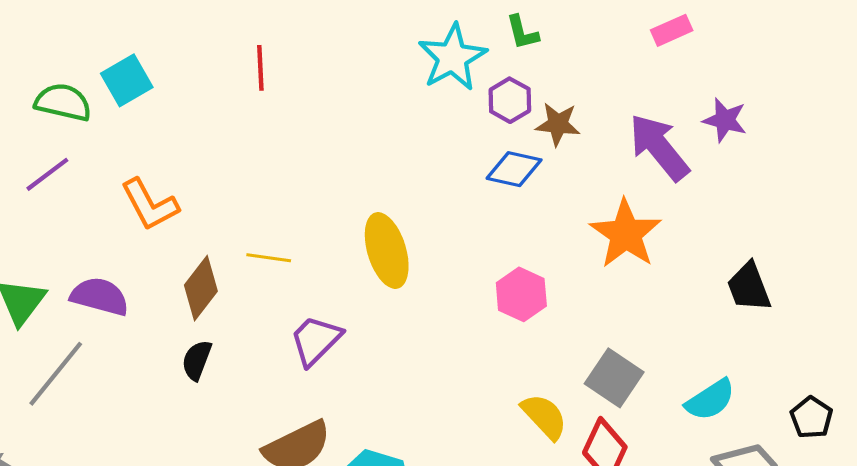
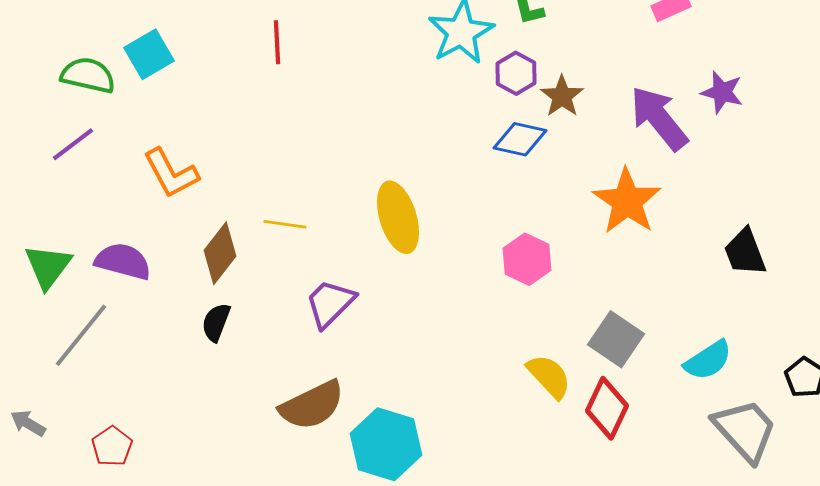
brown star: (558, 124) -> (562, 96), turned 30

